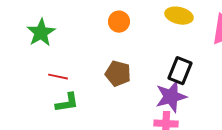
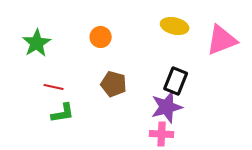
orange circle: (119, 22) -> (101, 37), moved

